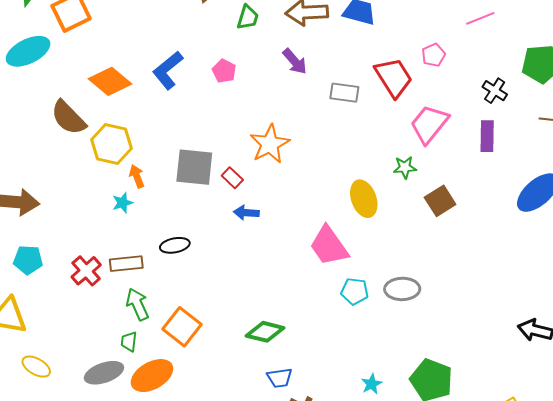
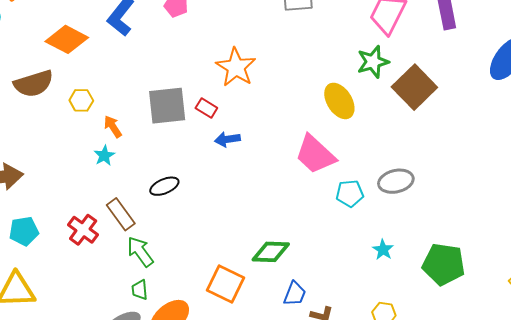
brown semicircle: (68, 118) -> (34, 84), turned -51
yellow hexagon: (112, 144) -> (81, 100), size x0.6
green star: (405, 167) -> (373, 62), size x1.4
brown square: (440, 201) -> (414, 87), size x1.4
brown rectangle: (126, 264) -> (121, 214), turned 72
orange square: (182, 327) -> (226, 284), moved
blue trapezoid: (280, 378) -> (295, 294), turned -48
cyan star: (372, 384) -> (383, 250), moved

